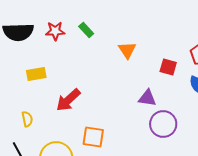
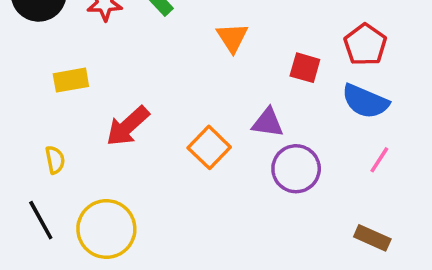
orange square: (93, 137) -> (209, 147), moved, turned 35

